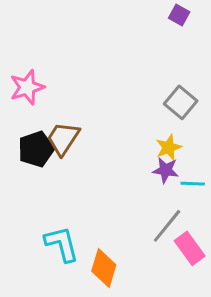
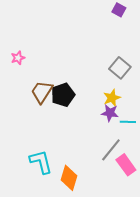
pink star: (27, 87) -> (18, 58), size x0.6
black pentagon: (36, 149) -> (63, 95), moved

